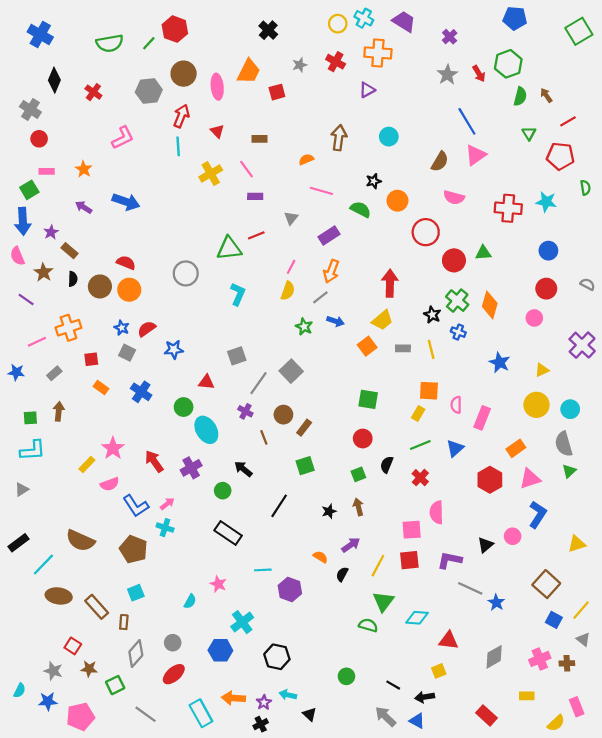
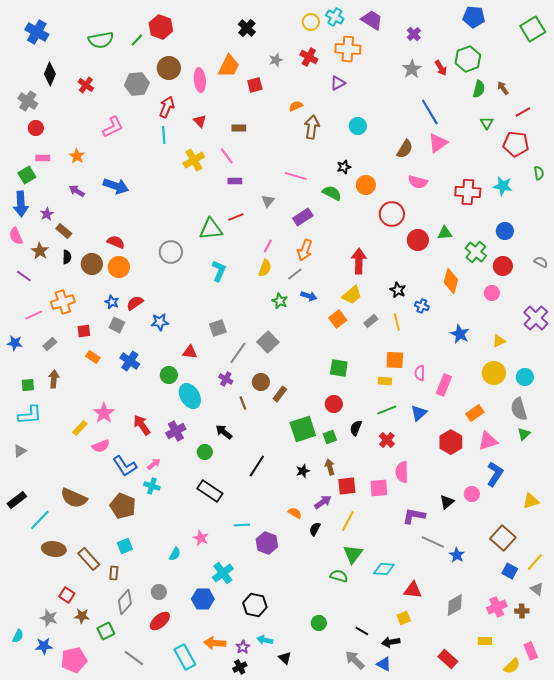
orange semicircle: (306, 159) -> (296, 106), moved
green cross: (457, 301) -> (476, 252), moved
gray rectangle: (403, 348) -> (371, 321), turned -40
yellow rectangle: (418, 414) -> (385, 381), turned 64
green square: (305, 466) -> (303, 429), moved, size x1.5
red square: (409, 560) -> (347, 486), moved

